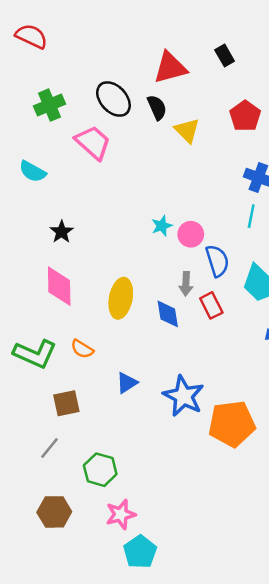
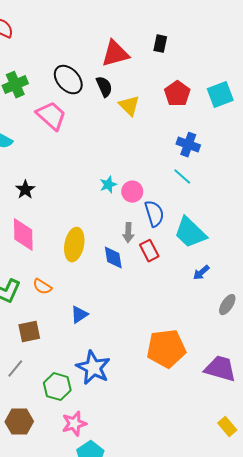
black rectangle: (225, 56) -> (160, 44), turned 42
cyan line: (251, 216) -> (182, 177), turned -60
blue star: (184, 396) -> (93, 368), moved

